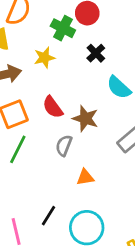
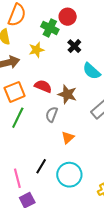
red semicircle: (53, 107) -> (43, 86), turned 150
orange triangle: (85, 177) -> (68, 138), turned -32

